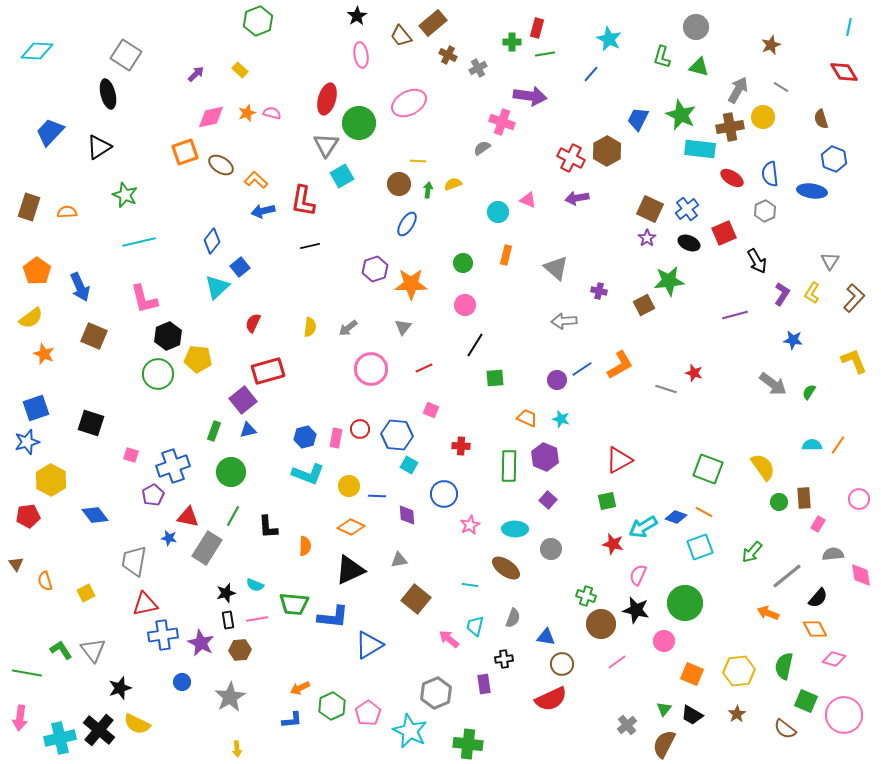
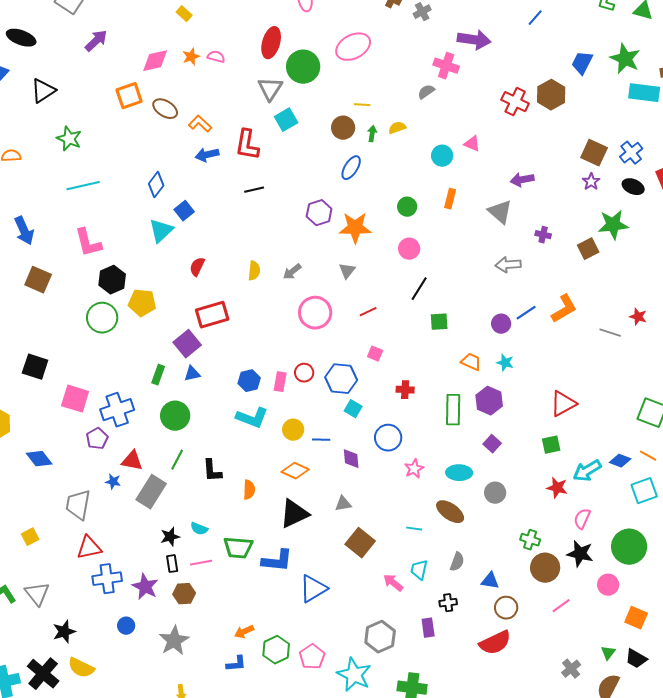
purple arrow: (196, 74) -> (96, 41), moved, size x1.4
black ellipse: (108, 94) -> (21, 38), moved, turned -56
purple arrow: (577, 198) -> (522, 180), moved
pink square: (131, 455) -> (75, 399), size x1.8

